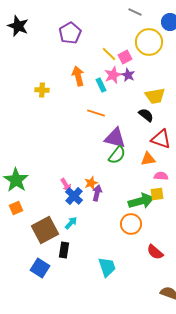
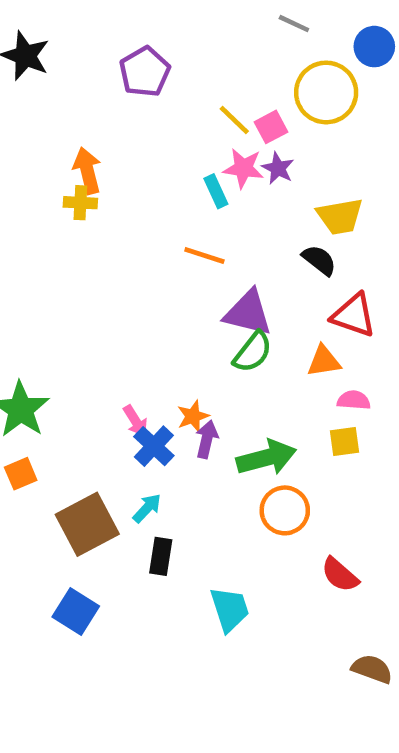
pink star: (113, 75) -> (243, 168), turned 30
orange arrow: (78, 76) -> (87, 171), moved
green arrow: (141, 201) -> (266, 458), moved
black rectangle: (64, 250) -> (161, 556), moved

